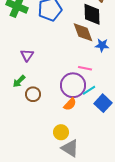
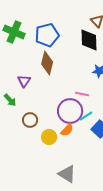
brown diamond: (83, 32) -> (47, 63), moved, turned 35
green arrow: (19, 81) -> (10, 100), moved, turned -88
yellow circle: (61, 132) -> (49, 137), moved

